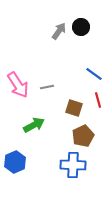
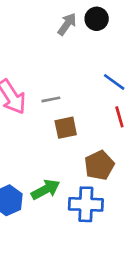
brown square: (74, 108) -> (66, 128), moved, turned -30
green arrow: (34, 125) -> (46, 190), moved

